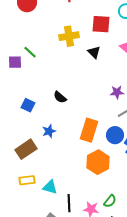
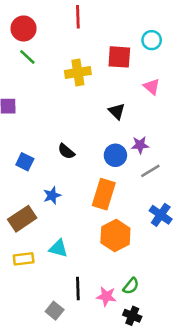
green line: (30, 52) -> (27, 57), moved
black triangle: (94, 52) -> (117, 111), moved
blue circle: (115, 135) -> (115, 155), moved
cyan triangle: (50, 187) -> (58, 248), moved

